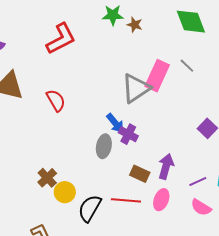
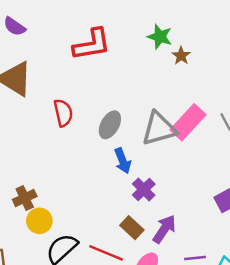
purple cross: (128, 134) -> (144, 189), moved
gray ellipse: (104, 146) -> (110, 125), moved

